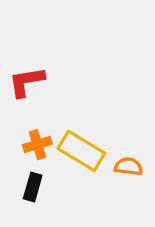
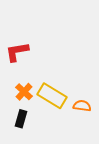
orange cross: (37, 145) -> (24, 92), turned -30

